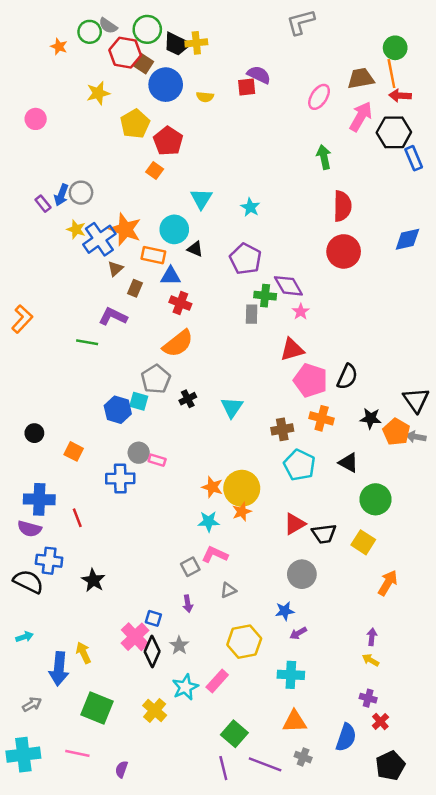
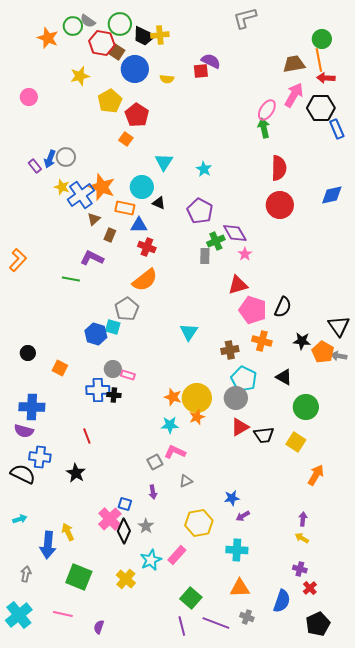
orange star: (59, 47) -> (48, 38), size x1.5
pink ellipse: (319, 97) -> (267, 110), moved
green cross: (265, 296) -> (216, 241), turned -30
black cross: (188, 399) -> (114, 395), moved, turned 32
red line: (77, 518) -> (87, 436), moved
gray circle: (302, 574) -> (236, 398), moved
gray arrow: (32, 704) -> (26, 574), turned -49
cyan cross: (23, 755) -> (19, 615), turned -32

